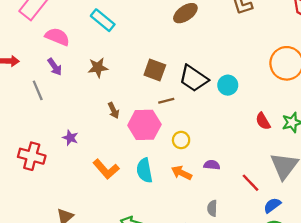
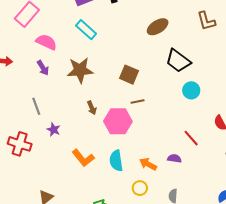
brown star: (98, 68) -> (80, 70), size x1.5
black trapezoid: (194, 78) -> (178, 61), moved
gray line: (38, 90) -> (36, 106), moved
yellow circle: (181, 140) -> (140, 188), moved
red line: (251, 183) -> (191, 138), moved

